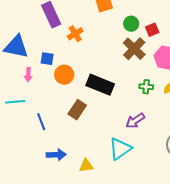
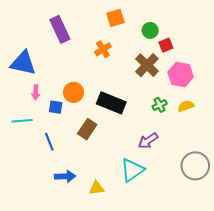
green circle: (131, 24) -> (150, 30), moved
orange cross: (75, 34) -> (103, 49), moved
blue square: (47, 59) -> (56, 107), moved
green cross: (146, 87) -> (160, 105), turned -32

